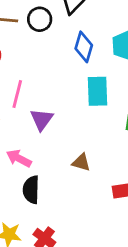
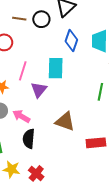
cyan rectangle: (98, 91) -> (56, 68), moved
brown triangle: (81, 162) -> (65, 121), size x1.5

